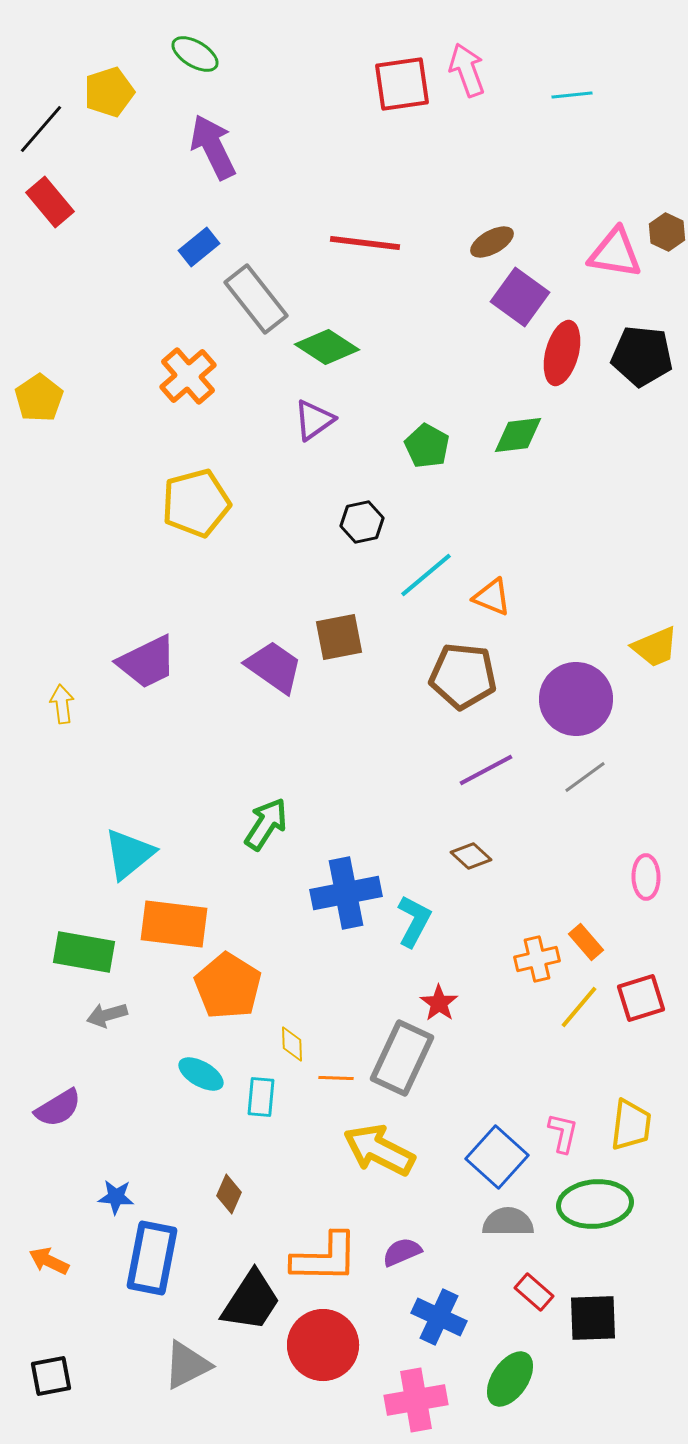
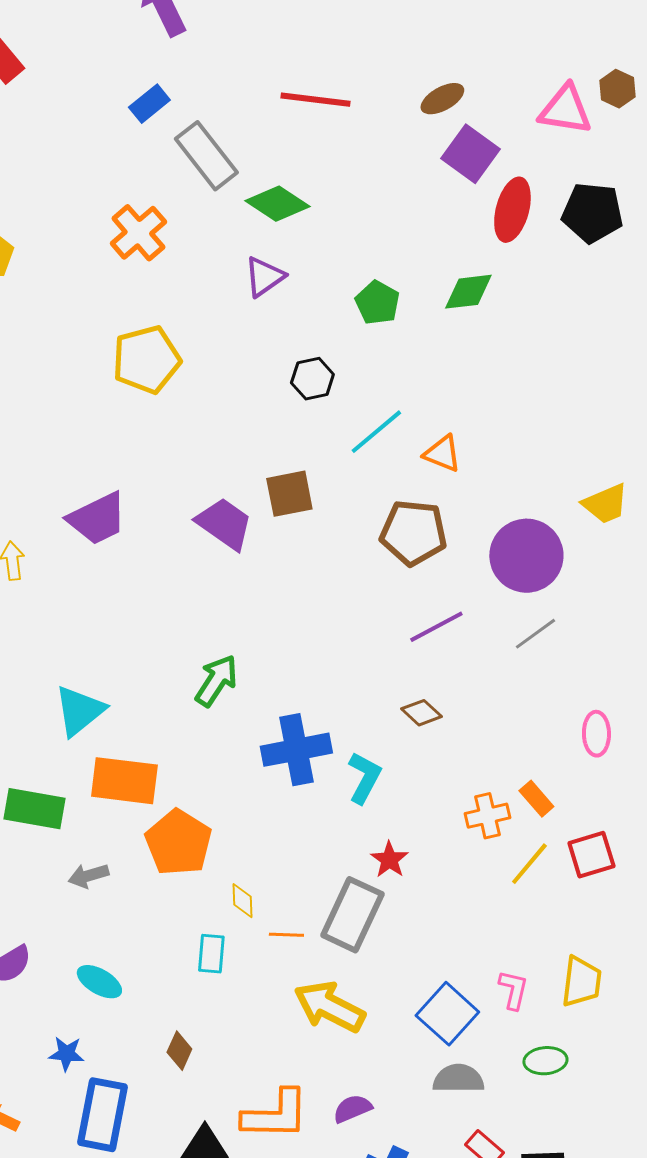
gray arrow: (107, 1015) -> (88, 876), moved
cyan ellipse: (201, 1074) -> (99, 982), moved
green ellipse: (595, 1204) -> (545, 1061), size x0.6

